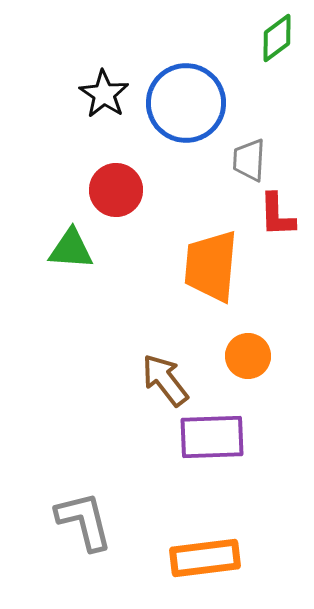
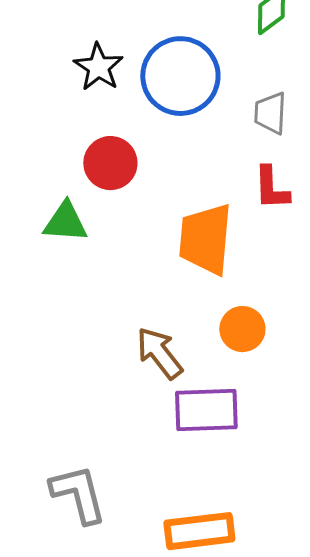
gray trapezoid: (249, 160) -> (270, 113), moved

